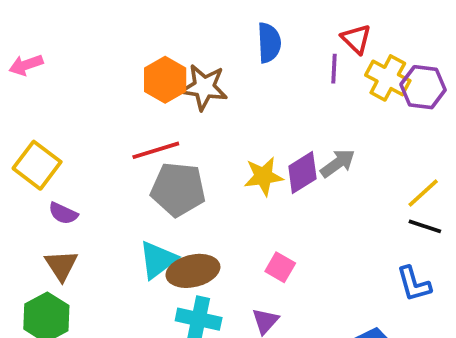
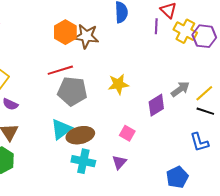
gray arrow: (338, 163) -> (180, 89), moved
purple diamond: (302, 173) -> (156, 105), moved

